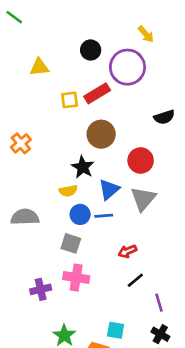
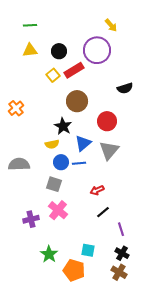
green line: (14, 17) -> (30, 25), moved, turned -40
black circle: (91, 50) -> (59, 51), moved
yellow square: (70, 100) -> (53, 75), turned -32
pink cross: (76, 278) -> (58, 210), turned 30

